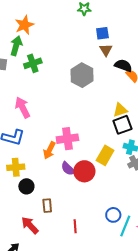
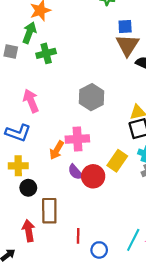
brown triangle: (106, 50) -> (127, 45), size x1.6
gray hexagon: (82, 75) -> (91, 97), moved
brown rectangle: (47, 206) -> (49, 211), size x1.6
blue circle: (113, 215) -> (99, 250), moved
red arrow: (30, 225) -> (29, 231), turned 30

